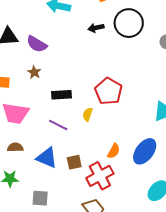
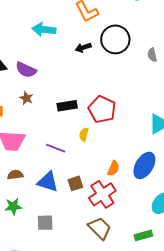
black rectangle: (62, 95) -> (67, 106), moved

